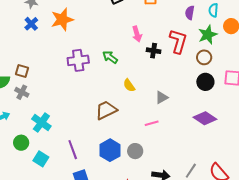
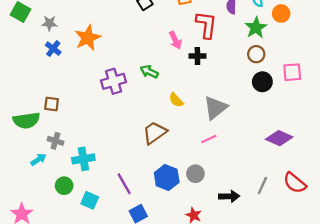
red L-shape: (178, 41) -> (206, 25), moved
gray cross: (22, 92) -> (55, 141), moved
gray triangle: (162, 97) -> (215, 108), size x1.6
purple diamond: (205, 118) -> (279, 138), moved
cyan cross: (41, 123) -> (83, 159), turned -36

